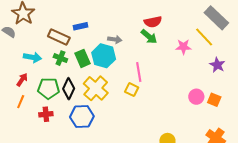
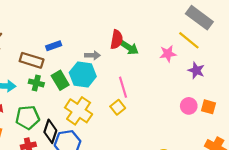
red semicircle: (153, 22) -> (117, 39), moved, turned -60
purple star: (217, 65) -> (196, 70), moved
black diamond: (69, 89) -> (50, 131), moved
yellow square: (132, 90) -> (118, 107), turned 32

